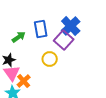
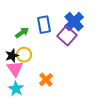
yellow circle: (50, 59) -> (24, 55), moved
orange cross: (24, 81) -> (46, 80), moved

